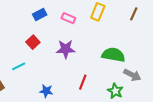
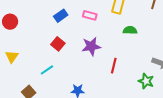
green semicircle: (113, 55) -> (130, 30), moved, size x0.6
red line: (83, 82) -> (114, 66), moved

